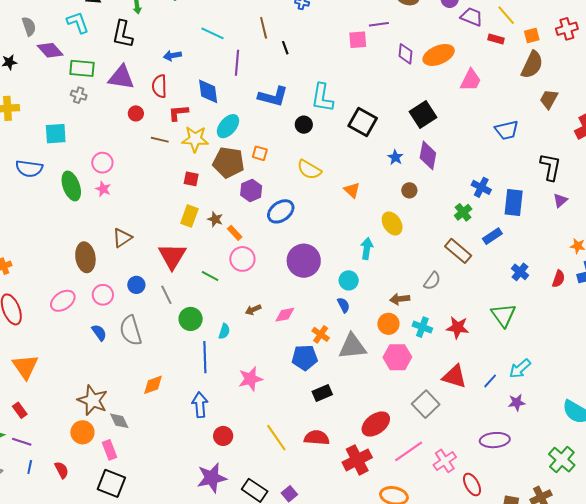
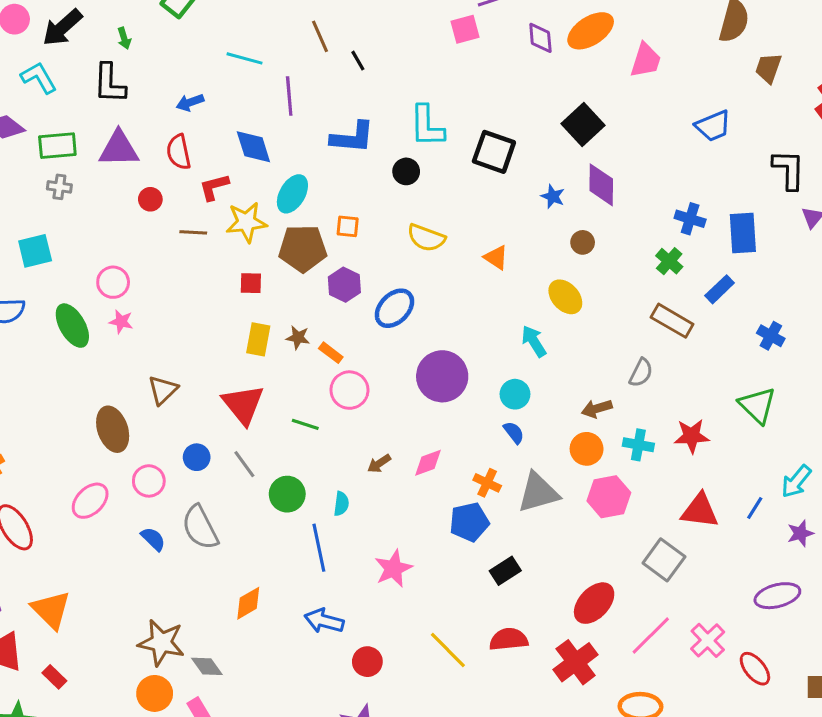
cyan arrow: (367, 248) -> (534, 341), turned -30
blue arrow: (200, 405) -> (324, 621), turned -60

